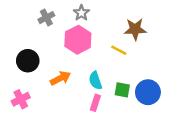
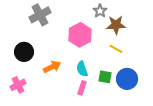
gray star: (81, 13) -> (100, 11), moved
gray cross: (46, 18) -> (40, 15), size x1.5
pink hexagon: (78, 40) -> (80, 35), moved
yellow line: (119, 50) -> (116, 49), moved

